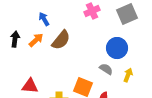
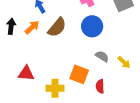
blue circle: (117, 48) -> (92, 26), moved
yellow arrow: (128, 75) -> (124, 62), turned 112

